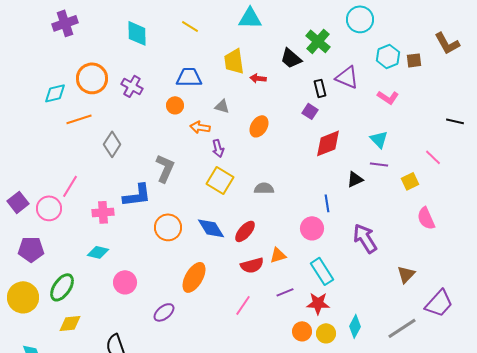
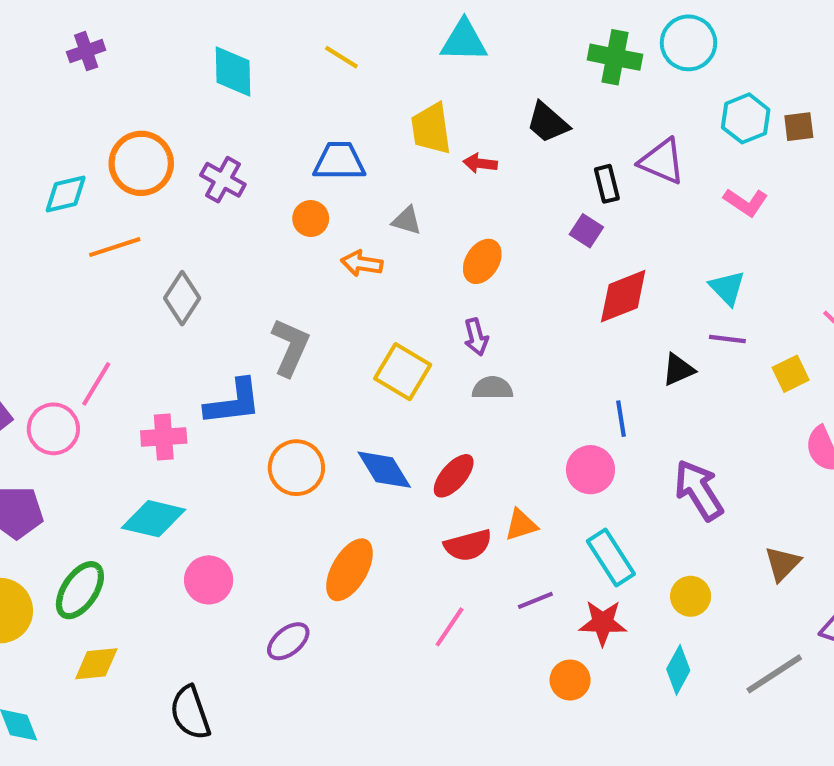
purple cross: (65, 23) -> (86, 51), size x0.7
green cross: (318, 41) -> (615, 57), moved, turned -30
purple arrow: (218, 148) -> (476, 337), moved
cyan diamond: (98, 252) -> (153, 519), size x1.4
yellow circle: (326, 333) -> (691, 596), moved

